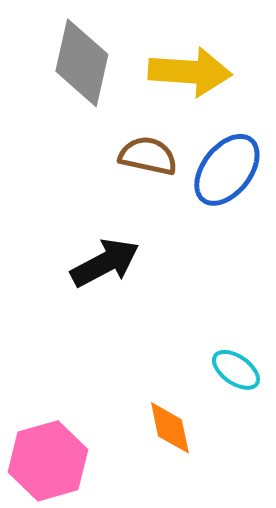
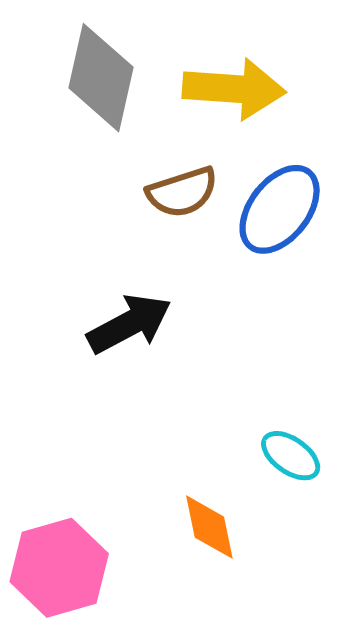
brown semicircle: (148, 156) -> (182, 192), turned 150

